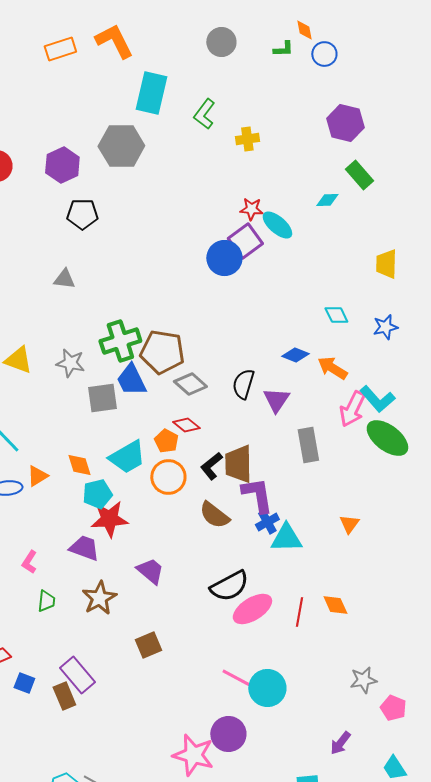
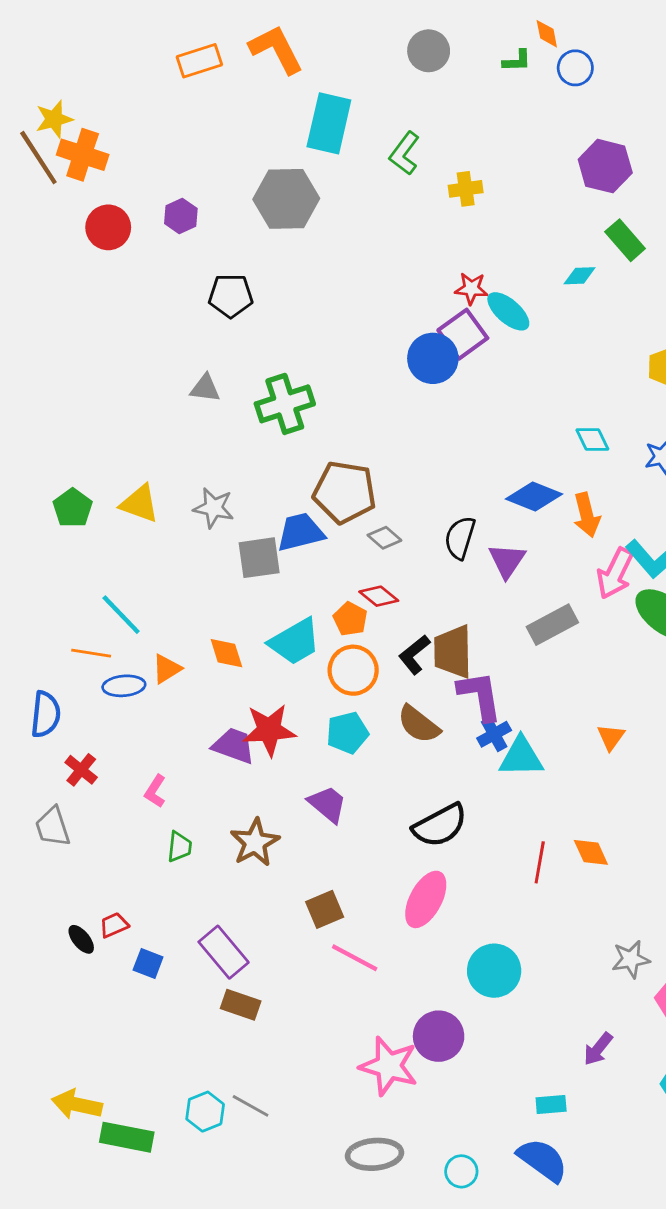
purple hexagon: (62, 165) -> (181, 216), moved, size x0.7
green cross: (120, 341) -> (285, 404), moved
blue diamond: (295, 355) -> (534, 496), size x1.4
orange arrow: (332, 368) -> (587, 515), turned -136
blue trapezoid: (131, 380) -> (300, 532), turned 102
gray diamond: (190, 384) -> (384, 538), size x0.7
gray rectangle: (308, 445) -> (552, 625), turned 72
cyan pentagon: (97, 494) -> (347, 733), moved
purple trapezoid: (84, 548) -> (234, 746), moved
pink ellipse: (252, 609) -> (426, 899), moved, turned -30
pink line: (238, 679) -> (355, 958), moved
brown rectangle: (64, 696) -> (241, 1005), moved, turned -48

